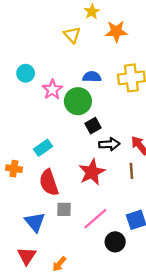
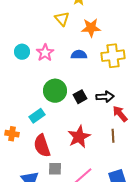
orange star: (116, 31) -> (91, 28), moved
pink star: (52, 90) -> (45, 53), moved
green circle: (78, 101) -> (55, 91), moved
black arrow: (109, 144) -> (105, 97), moved

